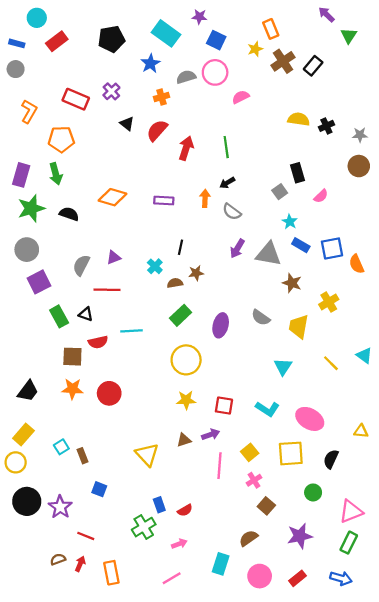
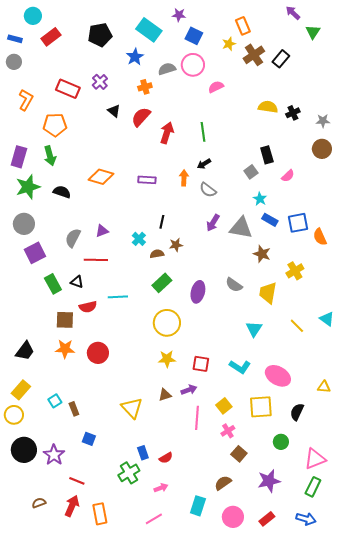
brown semicircle: (58, 559) -> (39, 503), moved
red arrow: (80, 564) -> (72, 506), size x1.5

